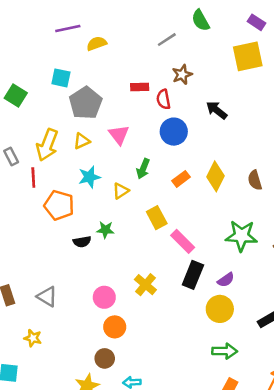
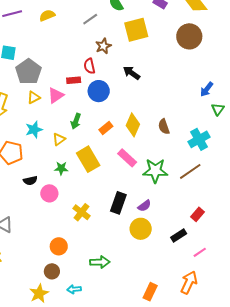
yellow semicircle: (97, 43) -> (47, 15), moved
yellow square: (248, 56) -> (136, 30), moved
red rectangle: (140, 87) -> (74, 80), moved
pink triangle: (119, 135) -> (56, 95), turned 36
yellow triangle: (82, 141) -> (34, 98), moved
yellow rectangle: (157, 218) -> (88, 159), size x1.4
green star: (105, 230) -> (61, 168), moved
pink rectangle: (183, 241) -> (127, 158), moved
pink circle: (104, 297) -> (49, 193), moved
green arrow: (225, 351) -> (100, 262), moved

